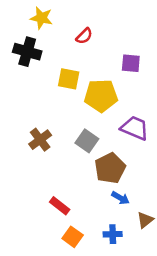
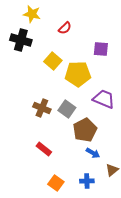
yellow square: (69, 79) -> (53, 61), turned 30
brown cross: (40, 140) -> (42, 108), moved, turned -30
red rectangle: (60, 206) -> (44, 149), moved

